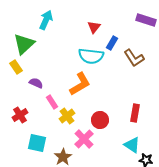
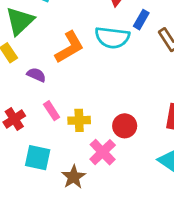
orange L-shape: (80, 84) -> (69, 47), moved
pink rectangle: (52, 102) -> (52, 111), moved
yellow cross: (67, 116) -> (79, 120), turned 35

